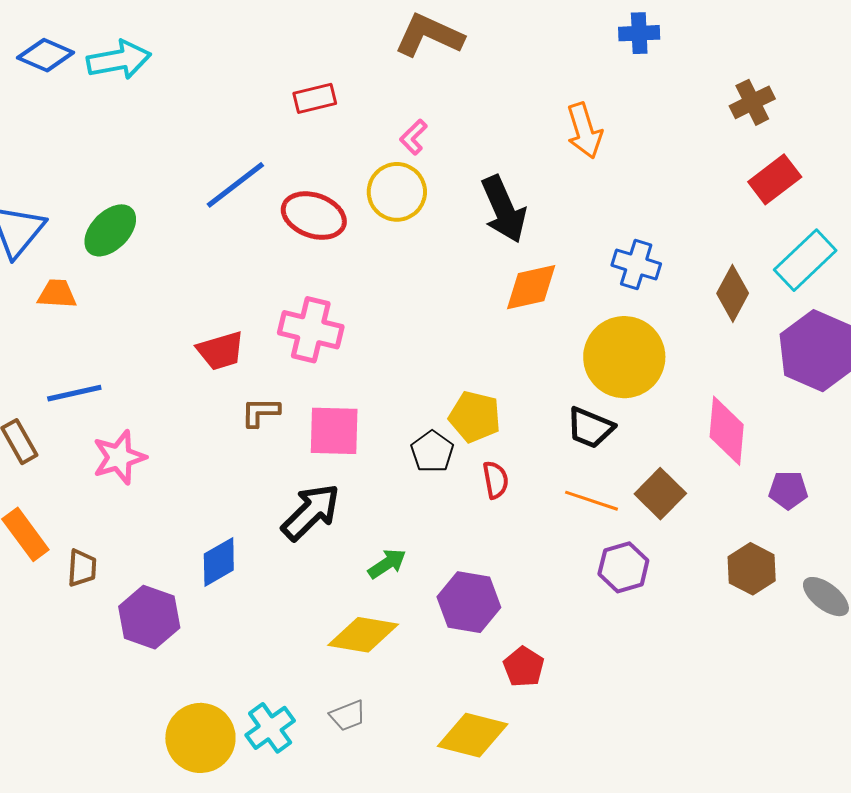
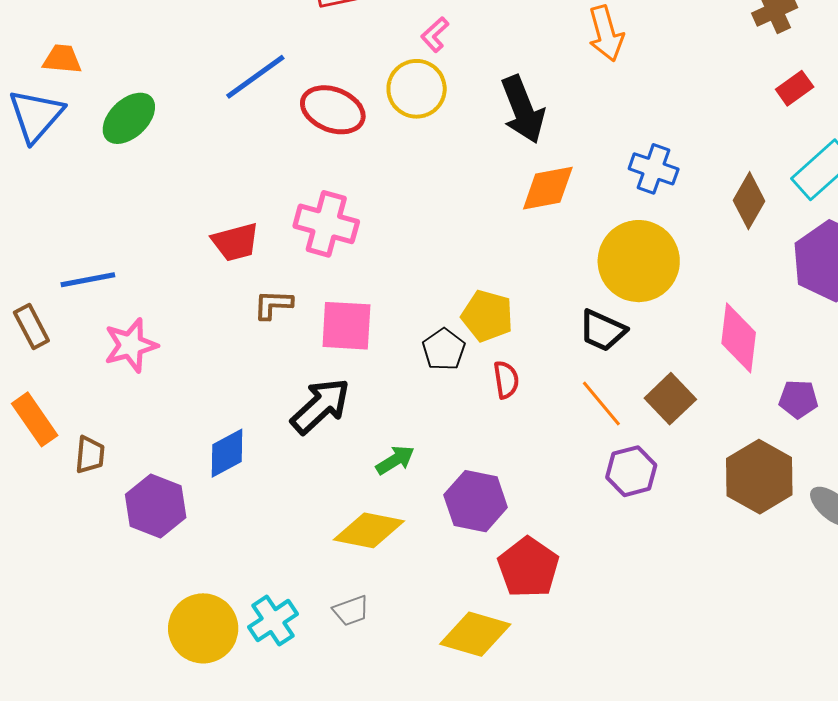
red rectangle: (775, 179) -> (795, 88), size x0.7
orange trapezoid: (57, 294) -> (62, 59), moved
orange line: (592, 501) -> (601, 404), turned 30
brown hexagon: (752, 569) -> (759, 477), size x1.4
red pentagon: (524, 667) -> (528, 567), size x1.5

